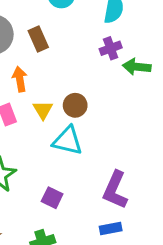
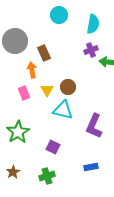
brown rectangle: (38, 39) -> (44, 53), moved
purple L-shape: (115, 190) -> (94, 126), moved

